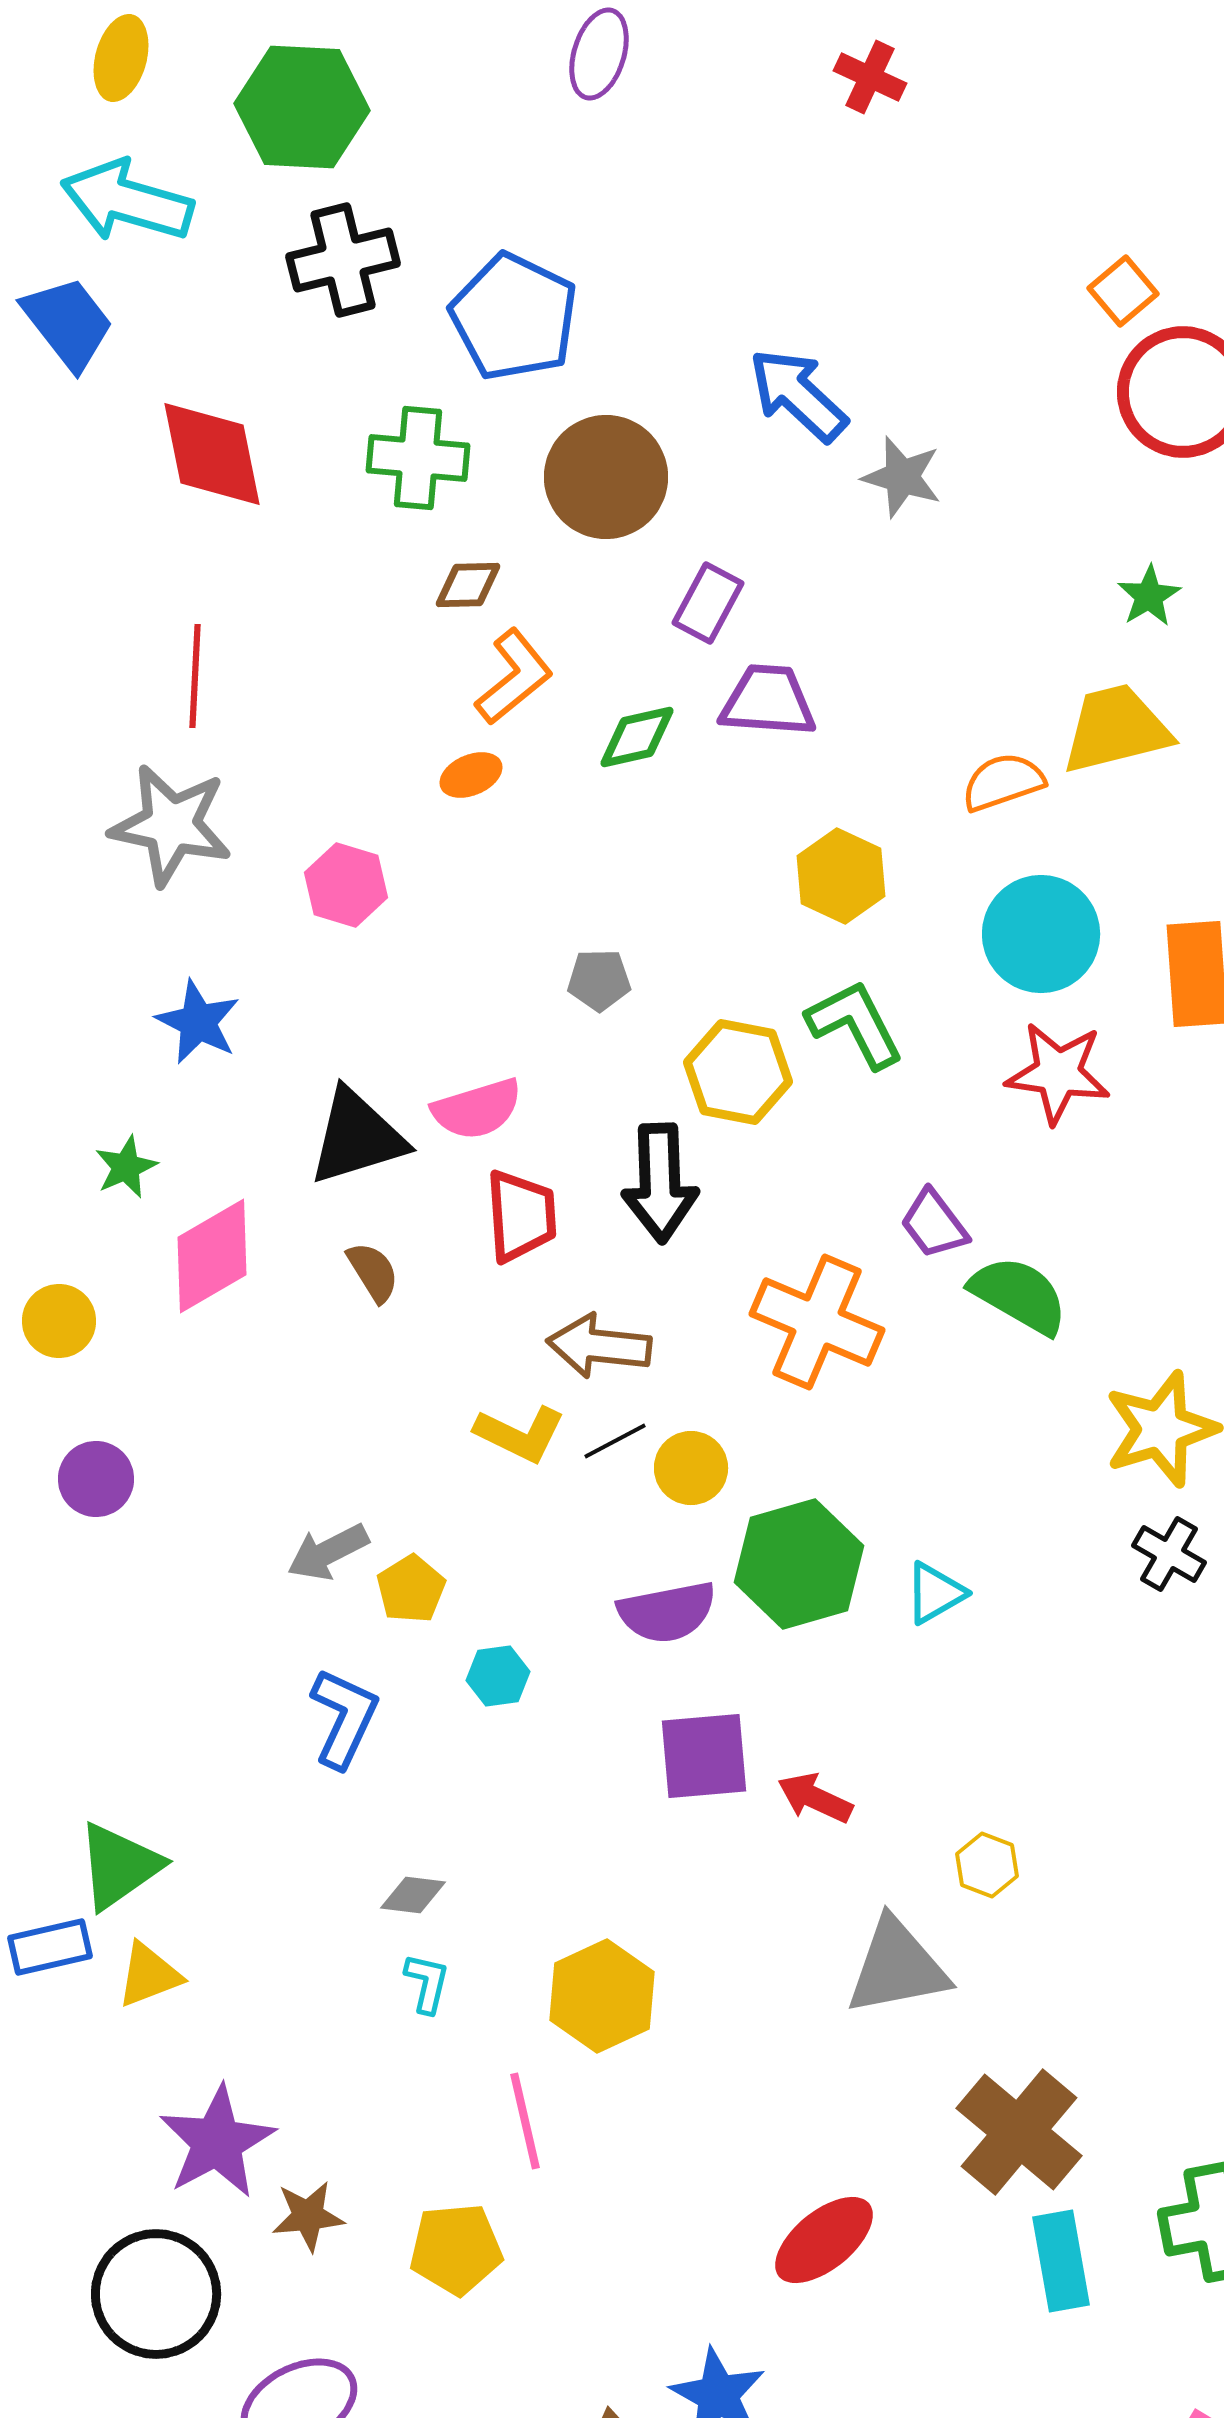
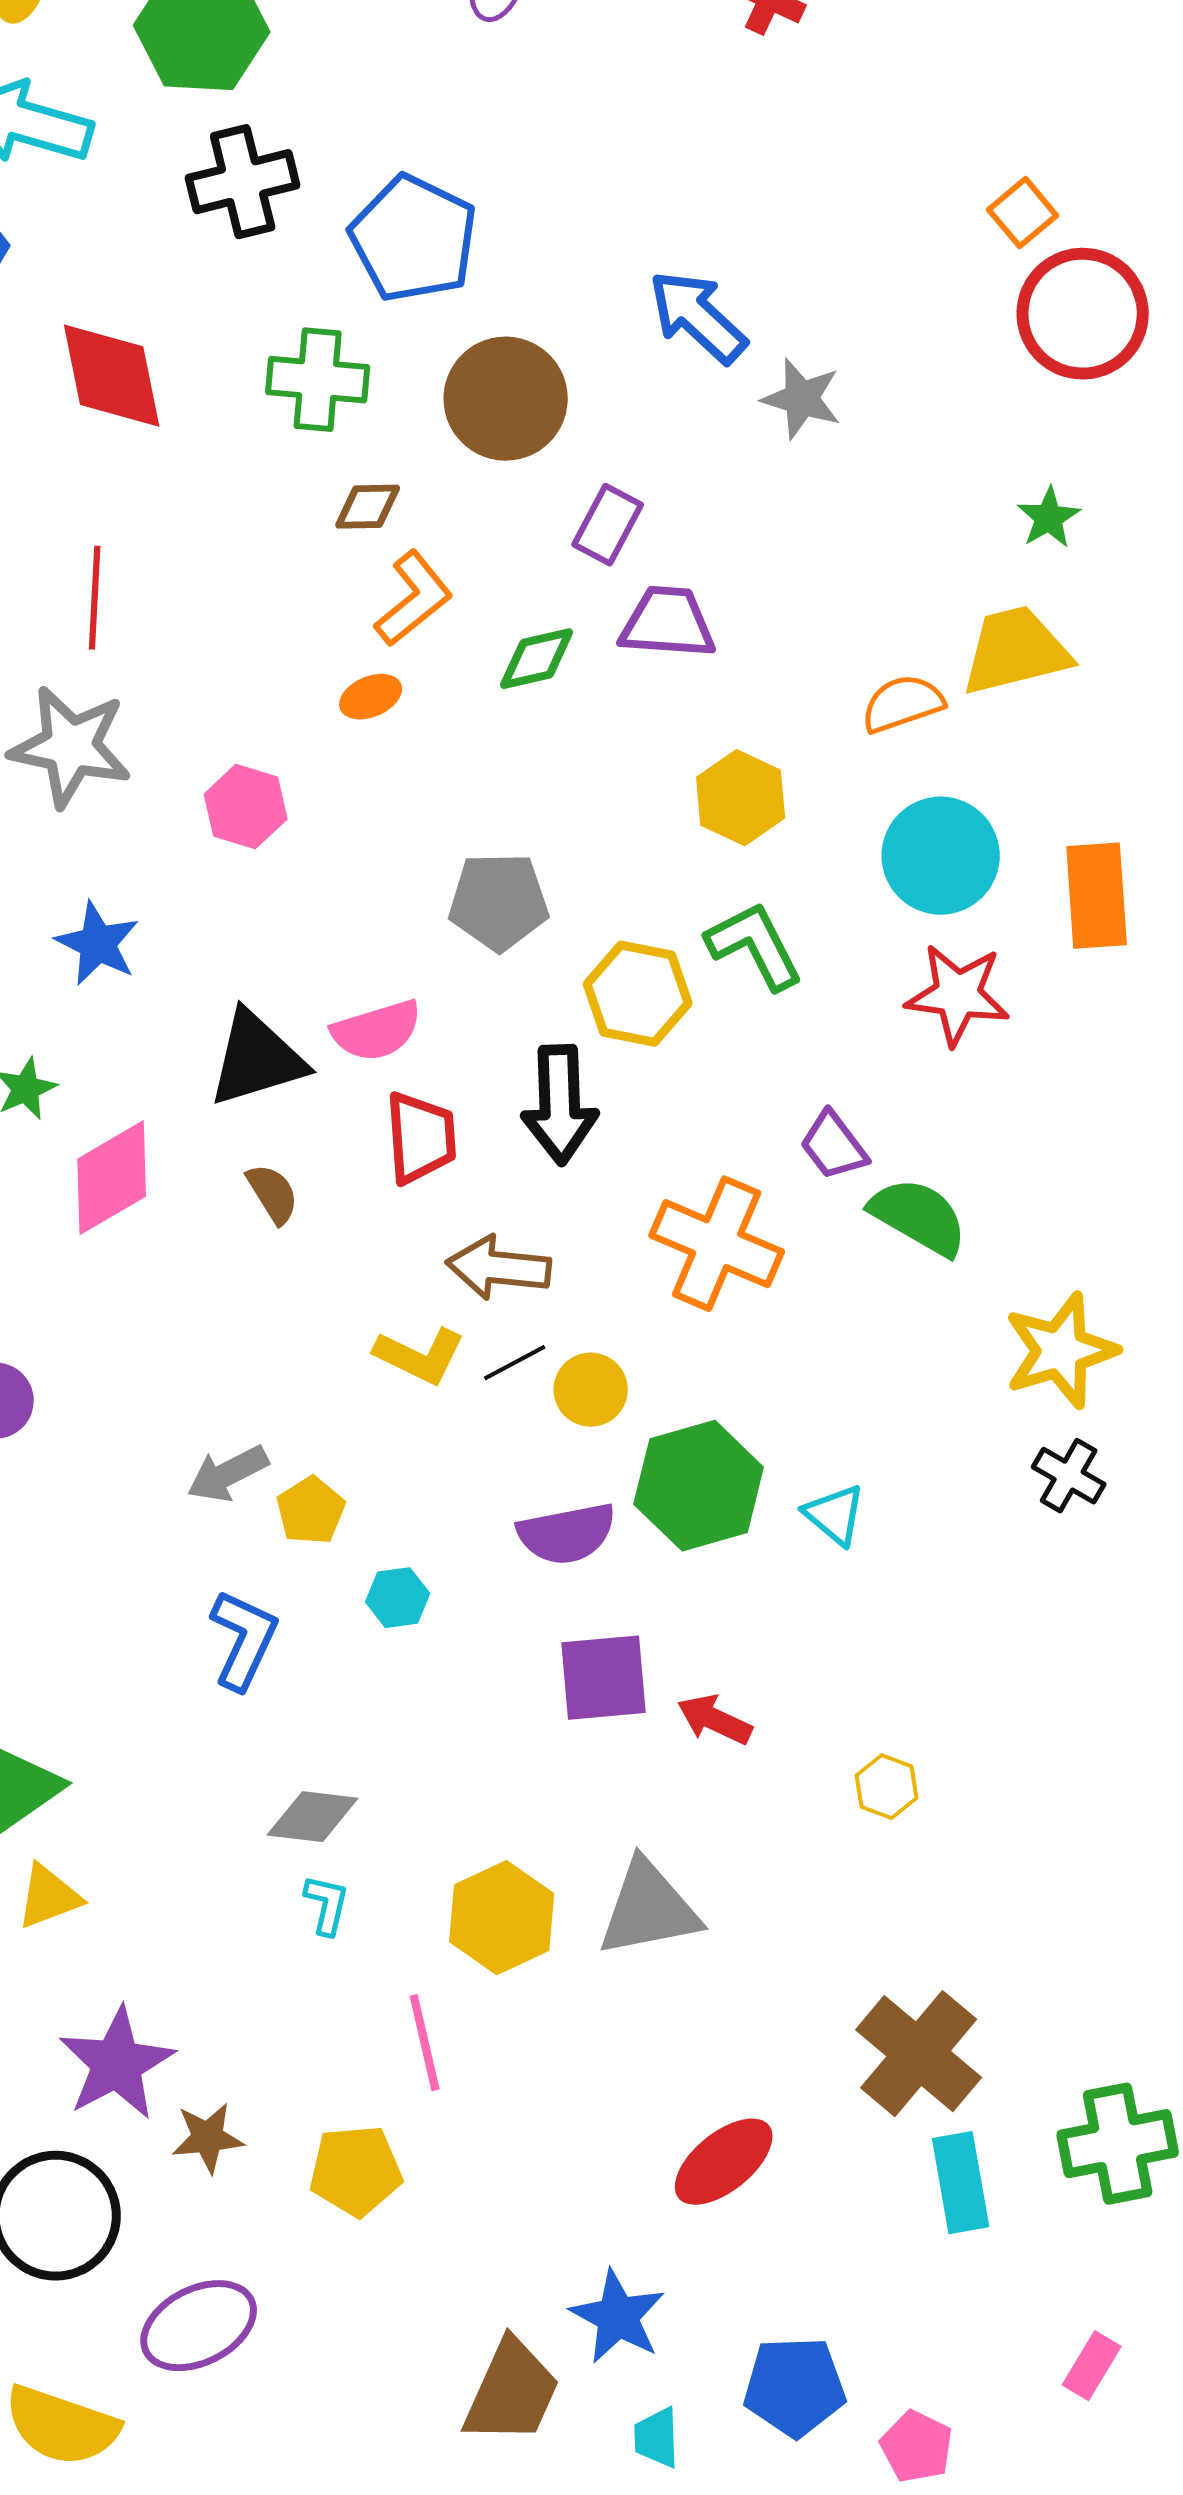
gray pentagon: (599, 980) -> (499, 902), size x1.6
cyan triangle: (935, 1593) -> (835, 1515), turned -50
gray diamond: (413, 1895) -> (313, 1817), size x1.4
gray triangle: (897, 1967) -> (649, 1909), moved

